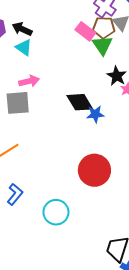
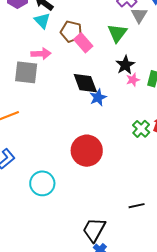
brown pentagon: (104, 27) -> (71, 32), moved
pink rectangle: (85, 31) -> (83, 43), moved
blue star: (95, 114) -> (98, 97), turned -30

